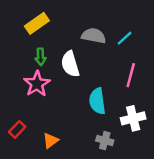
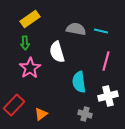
cyan line: (125, 38) -> (101, 31), turned 56
green arrow: (41, 57) -> (25, 43), moved
red rectangle: (17, 129) -> (14, 105), size x1.5

